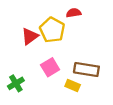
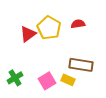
red semicircle: (74, 13) -> (78, 24), moved
pink square: (50, 67) -> (47, 81), moved

